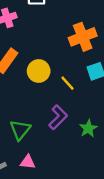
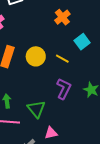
orange cross: (83, 37) -> (62, 17), size x0.7

